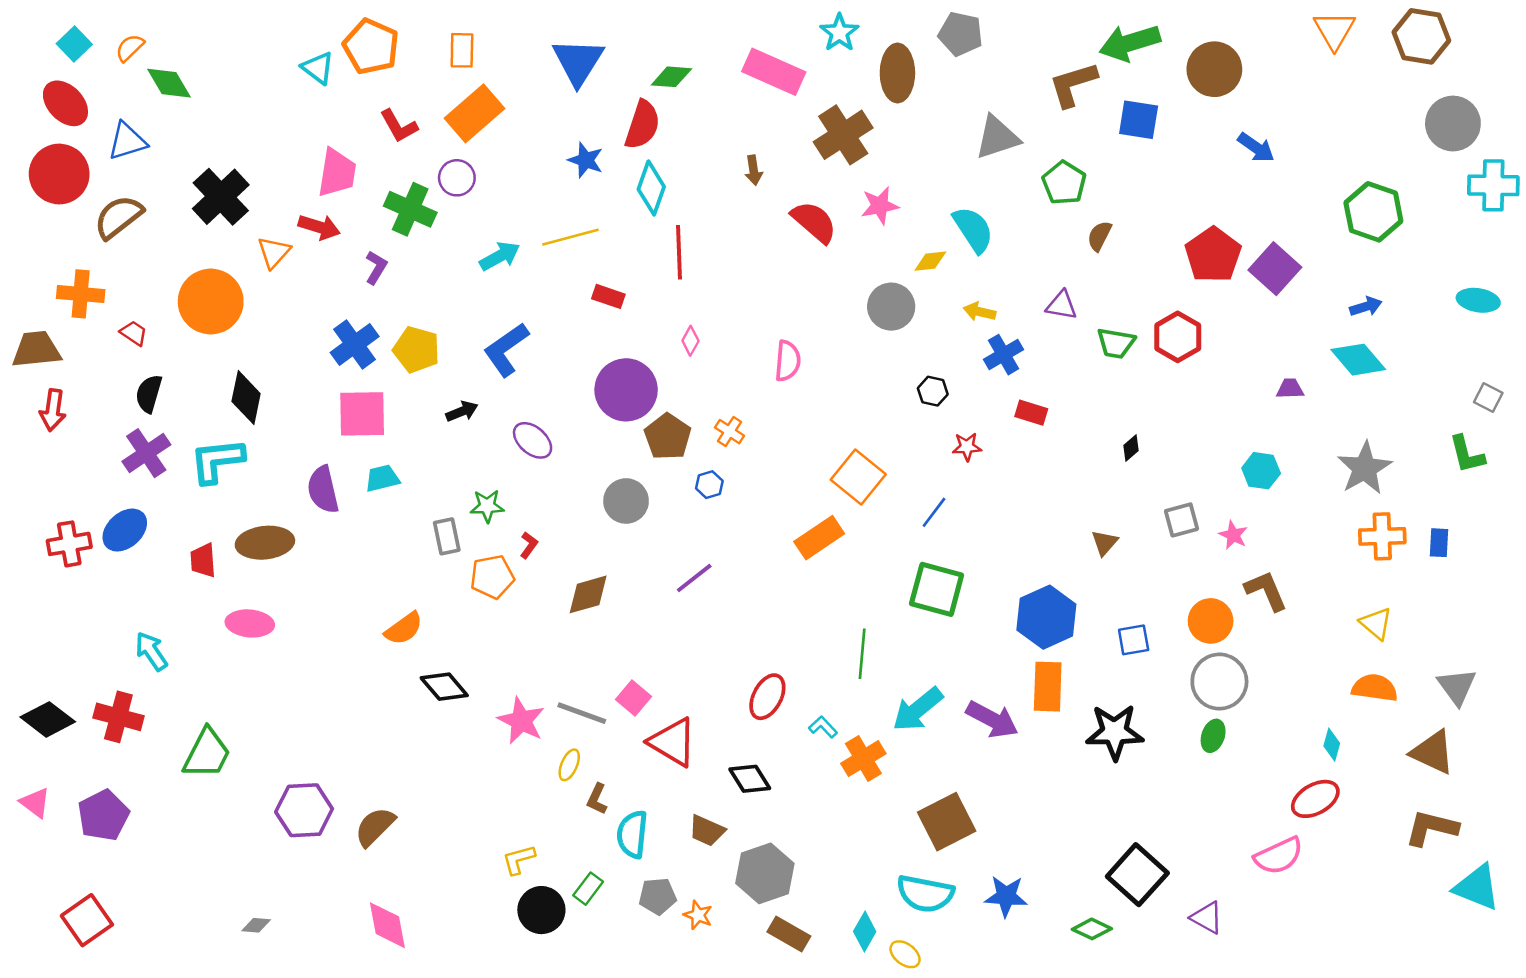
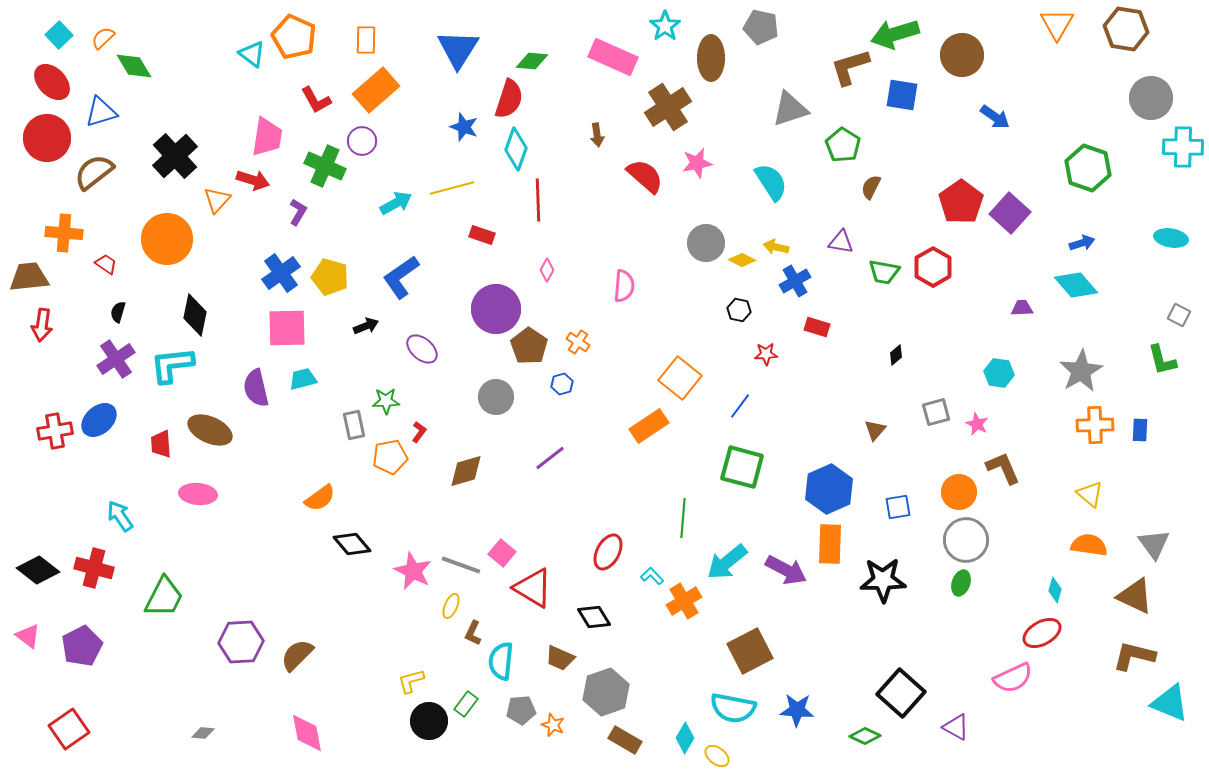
yellow diamond: (930, 261) -> (742, 260), moved, turned 32
black semicircle: (149, 394) -> (118, 312), size x0.7
brown ellipse: (265, 543) -> (210, 430), turned 30

